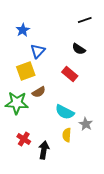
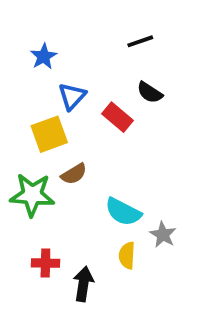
black line: (85, 20) -> (140, 41), moved
red rectangle: (70, 74) -> (117, 117), moved
red cross: (24, 139) -> (45, 263), turned -32

